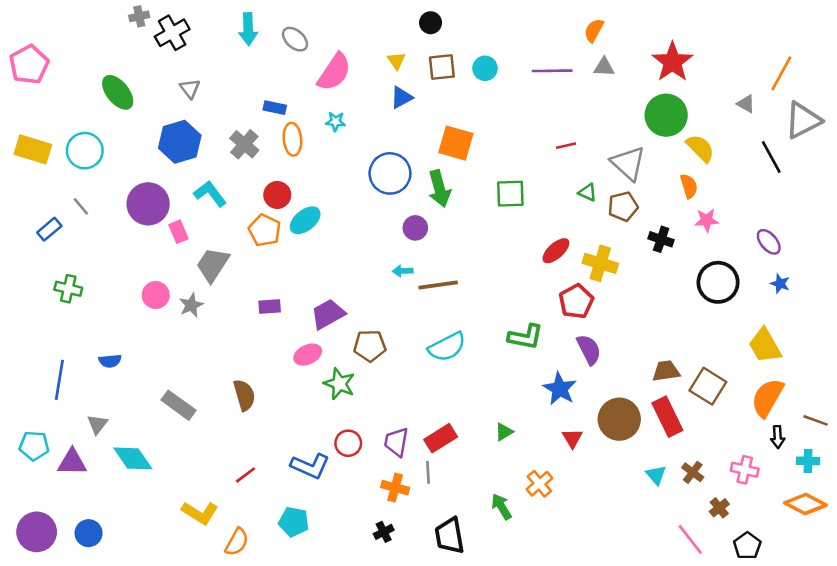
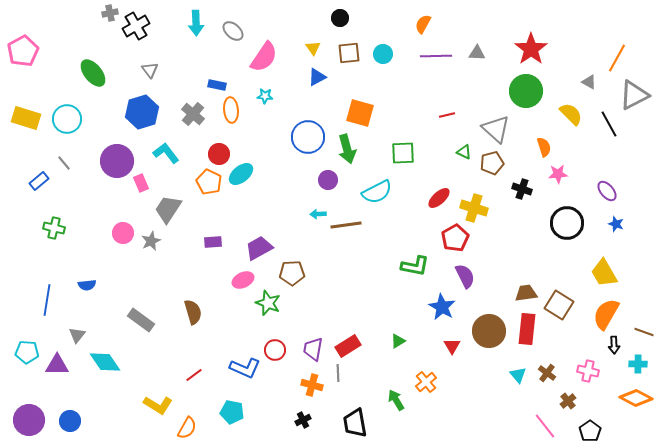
orange semicircle: (594, 30) -> (423, 24), moved
yellow semicircle: (700, 148) -> (571, 114), moved
cyan semicircle: (447, 347) -> (377, 192), moved
red rectangle: (667, 417) -> (527, 329), turned 32

